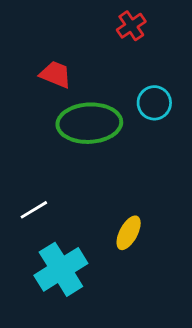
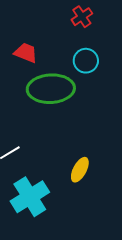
cyan circle: (154, 103) -> (86, 61), moved

